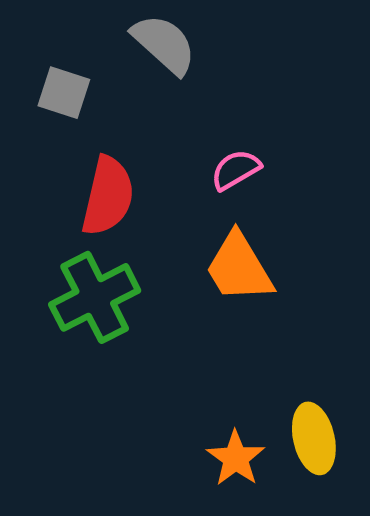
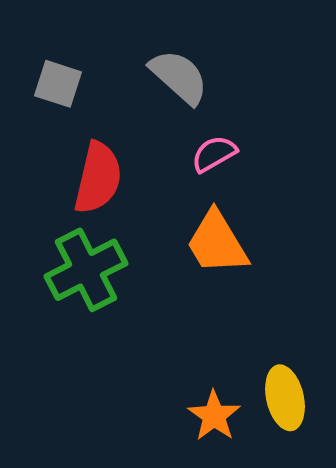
gray semicircle: (164, 44) -> (179, 77), moved

